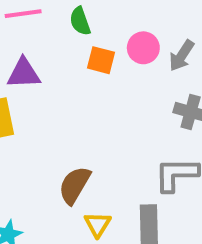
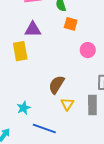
pink circle: (143, 48) -> (88, 50), moved

